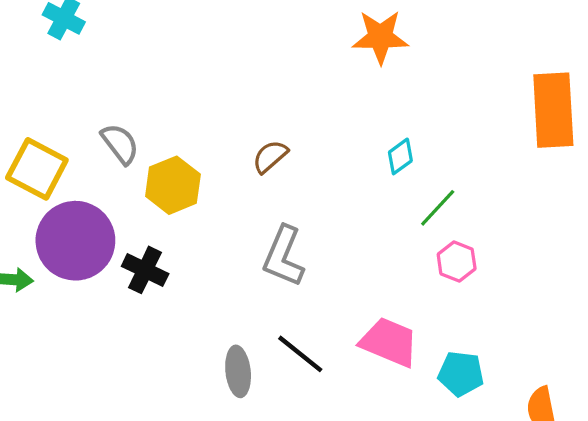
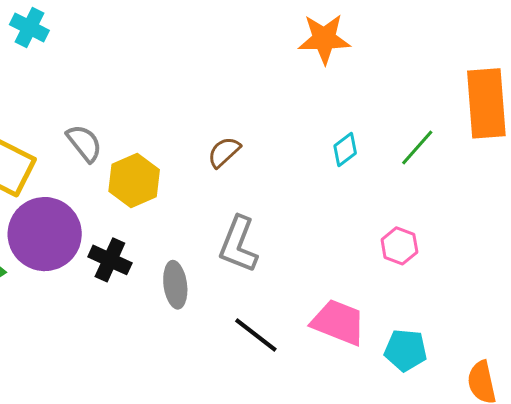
green line: (438, 208) -> (417, 147), moved
gray ellipse: (238, 371) -> (175, 285), moved

